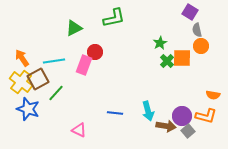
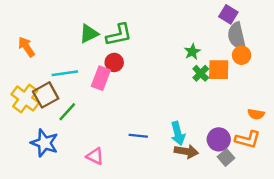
green L-shape: (114, 18) -> (119, 35), moved
gray semicircle: (197, 30) -> (237, 36), size x1.6
orange arrow: (22, 58) -> (26, 47), moved
blue star: (28, 109) -> (44, 143), moved
brown arrow: (166, 126) -> (186, 151), moved

